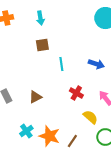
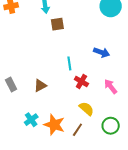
brown square: (42, 45) -> (57, 24), moved
cyan line: (61, 64) -> (69, 63), moved
yellow semicircle: (90, 117) -> (86, 109), moved

